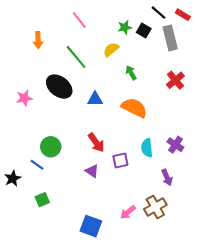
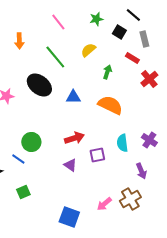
red rectangle: (183, 15) -> (132, 58), moved
green star: (125, 27) -> (96, 19), moved
gray rectangle: (170, 38) -> (144, 39), size x0.7
green arrow: (131, 73) -> (107, 72), turned 48
red arrow: (96, 143) -> (74, 138), turned -72

